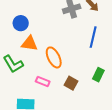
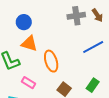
blue line: (93, 37) -> (93, 47), turned 40
pink rectangle: (43, 81) -> (29, 83), moved

